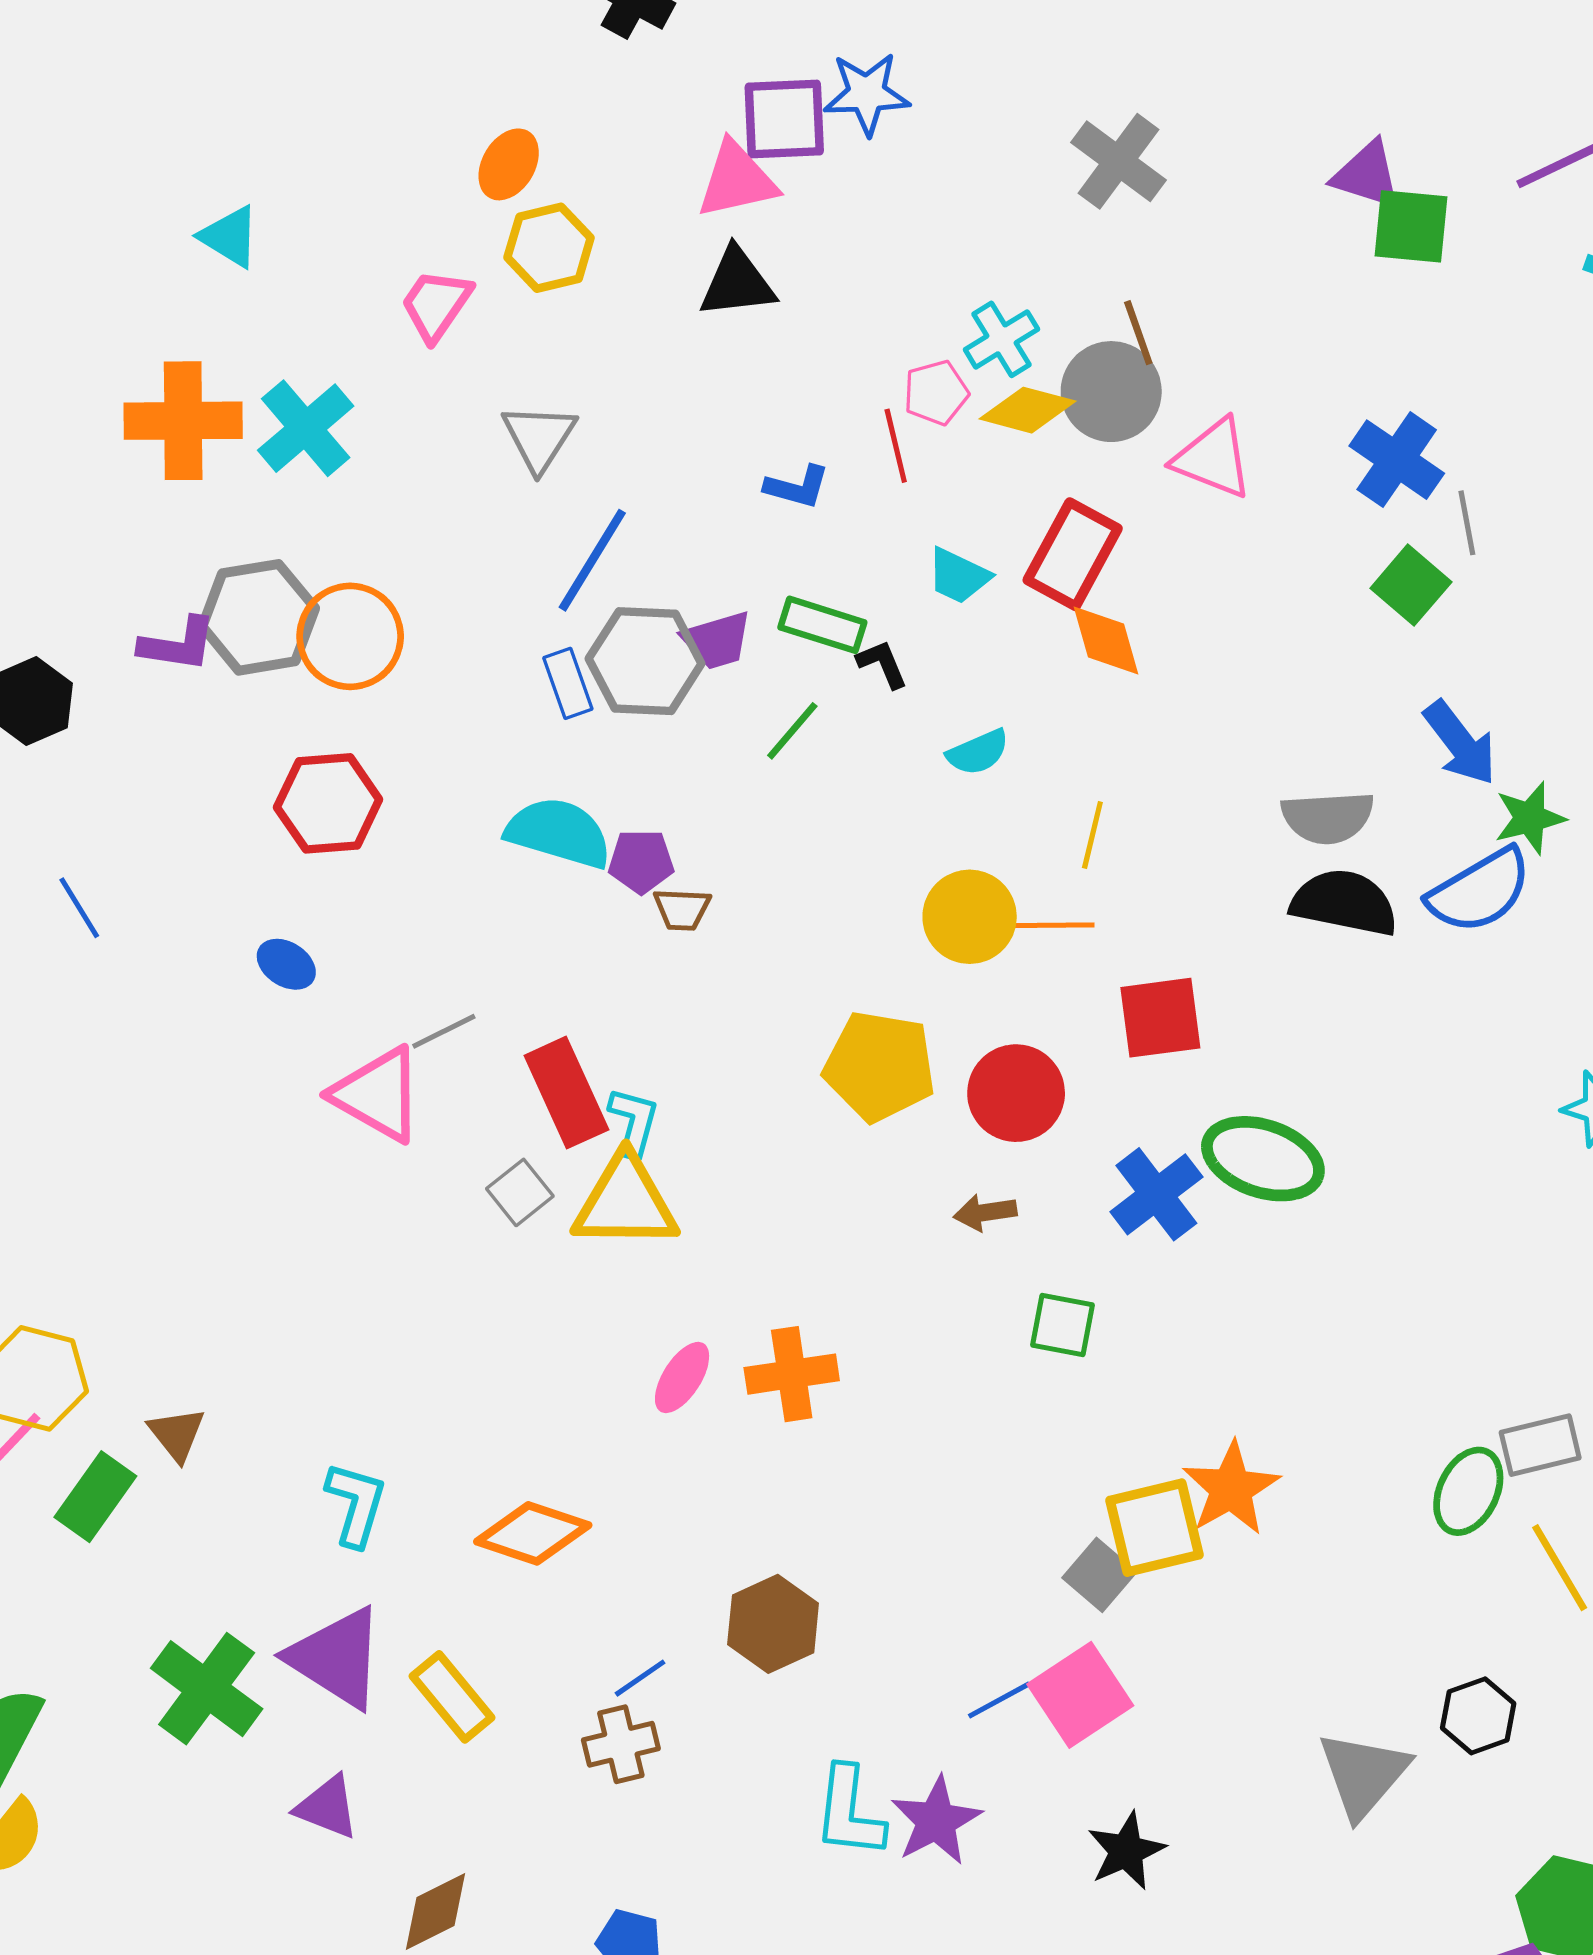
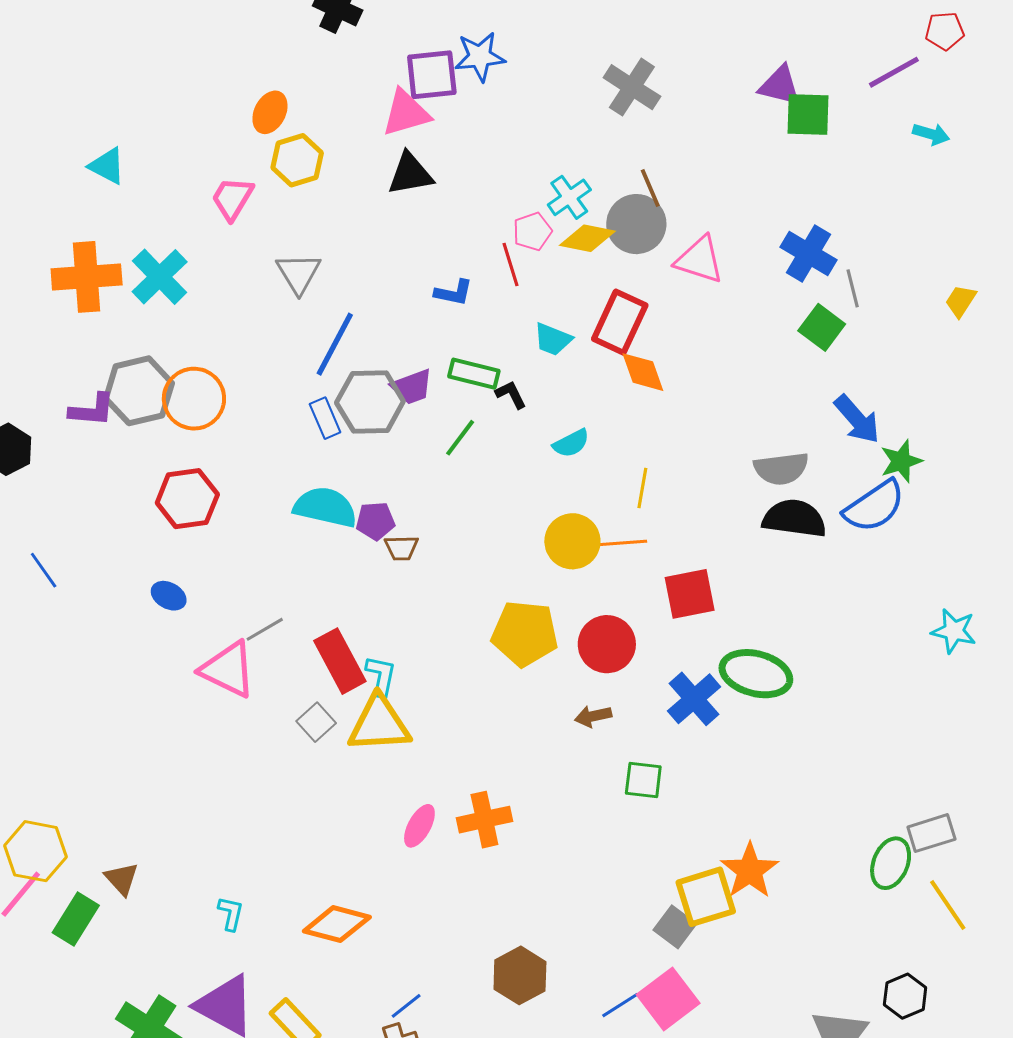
cyan L-shape: (356, 1504) -> (231, 913), size x0.7
brown hexagon: (773, 1624) -> (520, 975), moved

